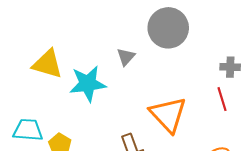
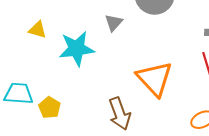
yellow triangle: (47, 64) -> (38, 30), size x0.6

